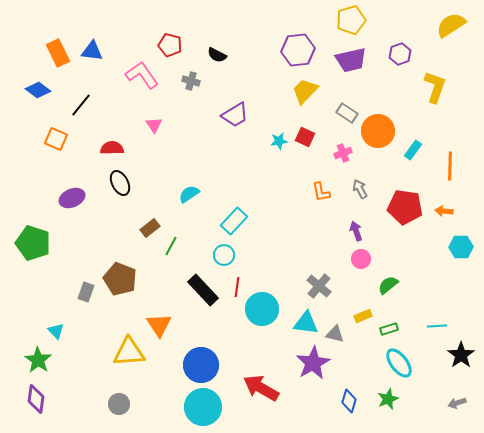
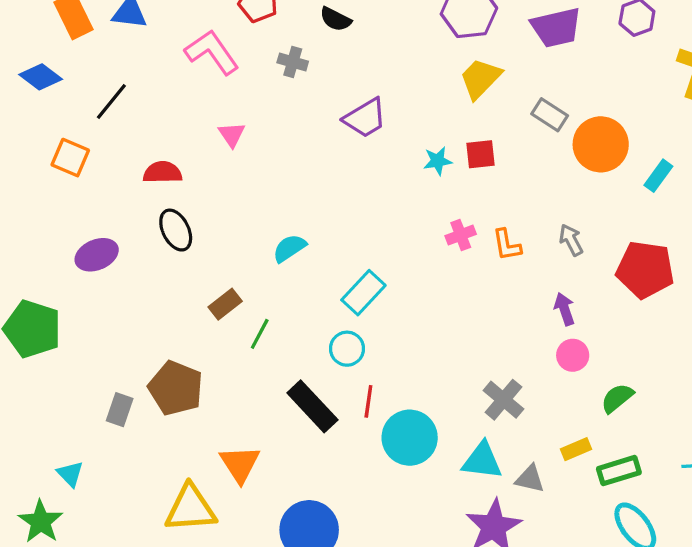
red square: (305, 137) -> (480, 154), turned -30
pink cross: (343, 153) -> (461, 235), moved
green rectangle: (389, 329) -> (619, 471), size x1.4

